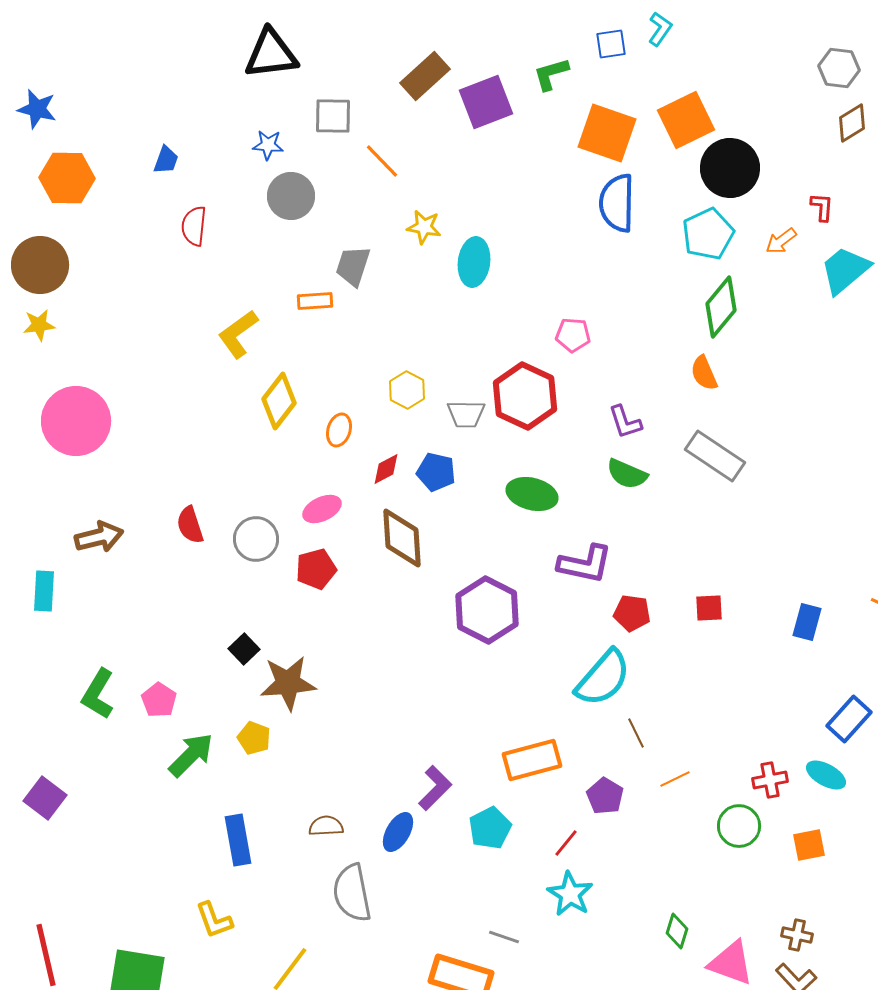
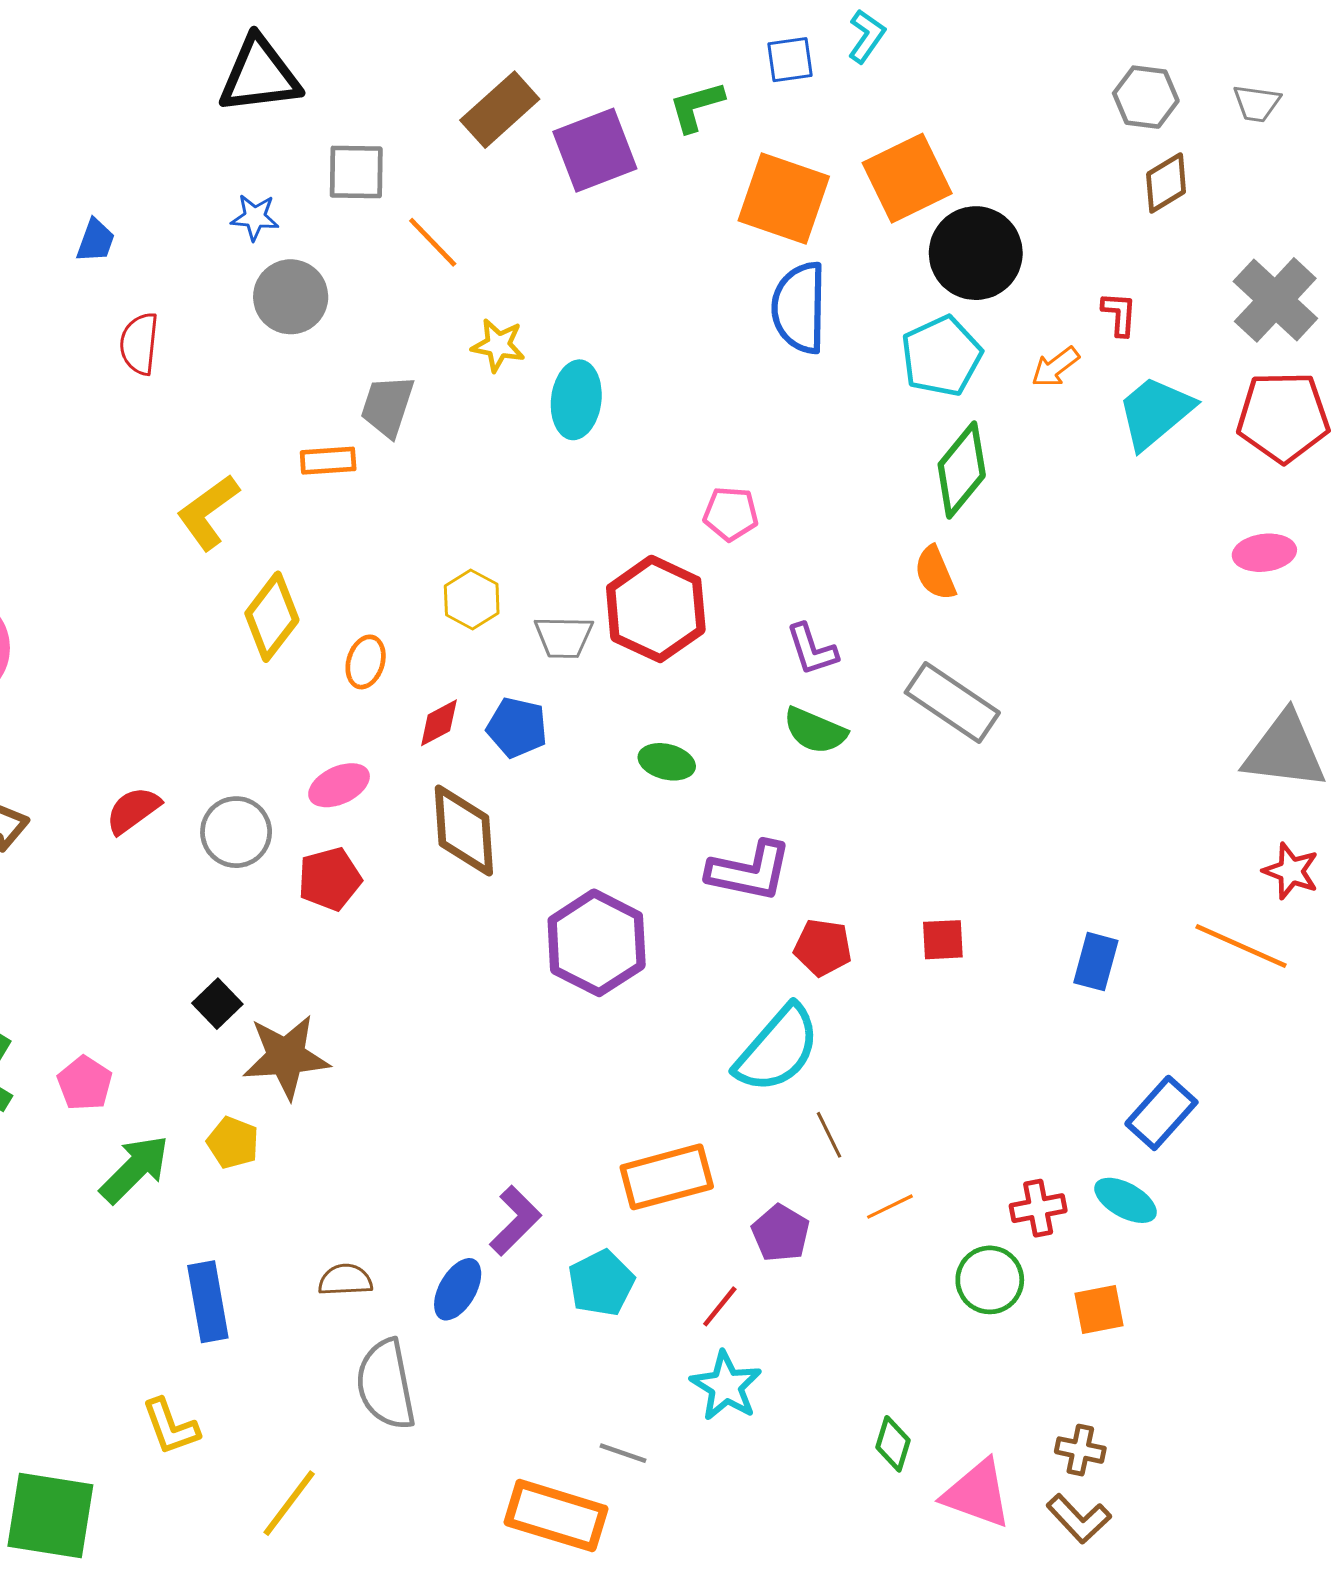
green ellipse: (532, 494) -> (667, 762), size x0.7
red semicircle: (190, 525) -> (133, 810), turned 72

